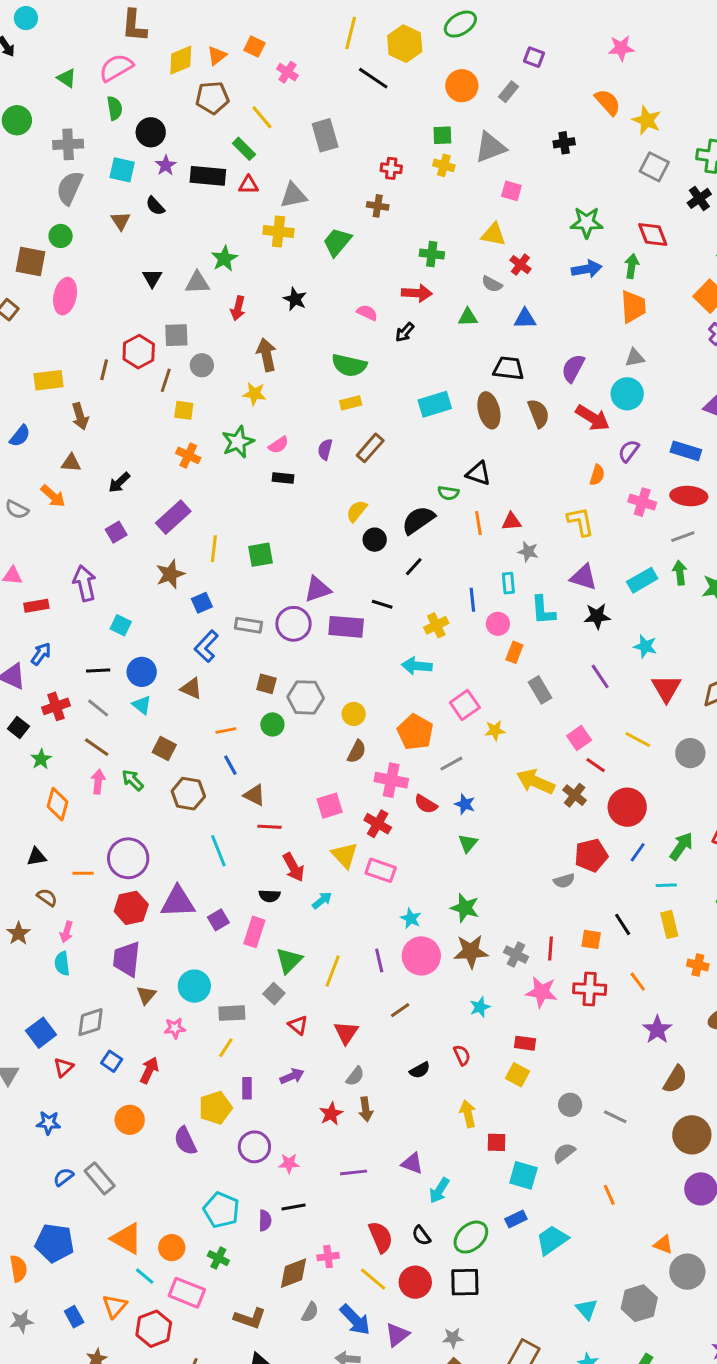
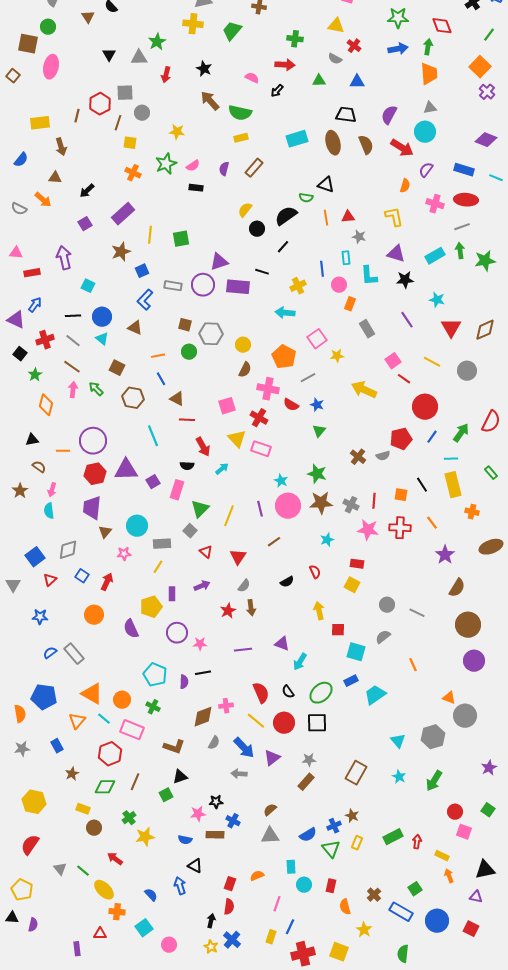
brown arrow: (266, 355) -> (210, 101), moved, turned -30
brown cross: (575, 795) -> (358, 457), moved
yellow rectangle: (669, 924) -> (453, 485), size x1.4
orange triangle: (115, 1306) -> (77, 721), moved

